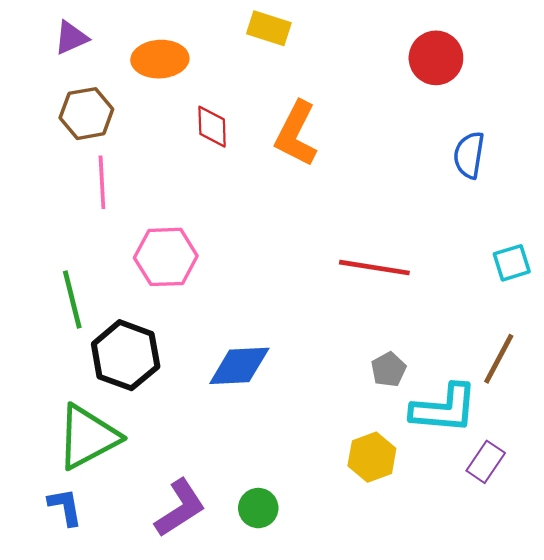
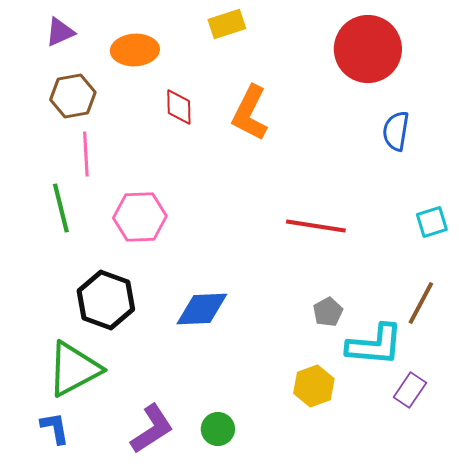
yellow rectangle: (269, 28) -> (227, 24), turned -36
red circle: (436, 58) -> (368, 49), size x1.5
green line: (72, 300) -> (61, 208), moved

